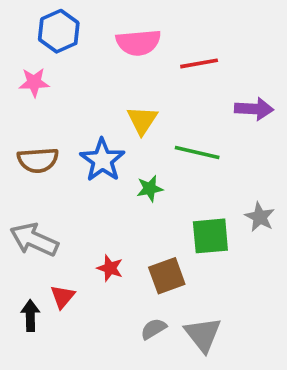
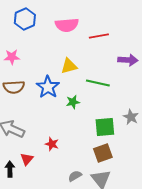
pink star: (34, 82) -> (12, 57), moved
yellow triangle: (142, 120) -> (69, 66), turned 42
brown square: (167, 276) -> (103, 153), moved

